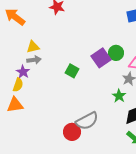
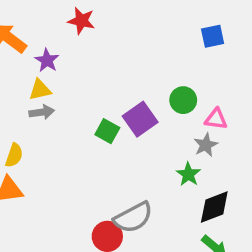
purple square: (101, 58) -> (140, 119), moved
purple star: (23, 72) -> (47, 60), moved

